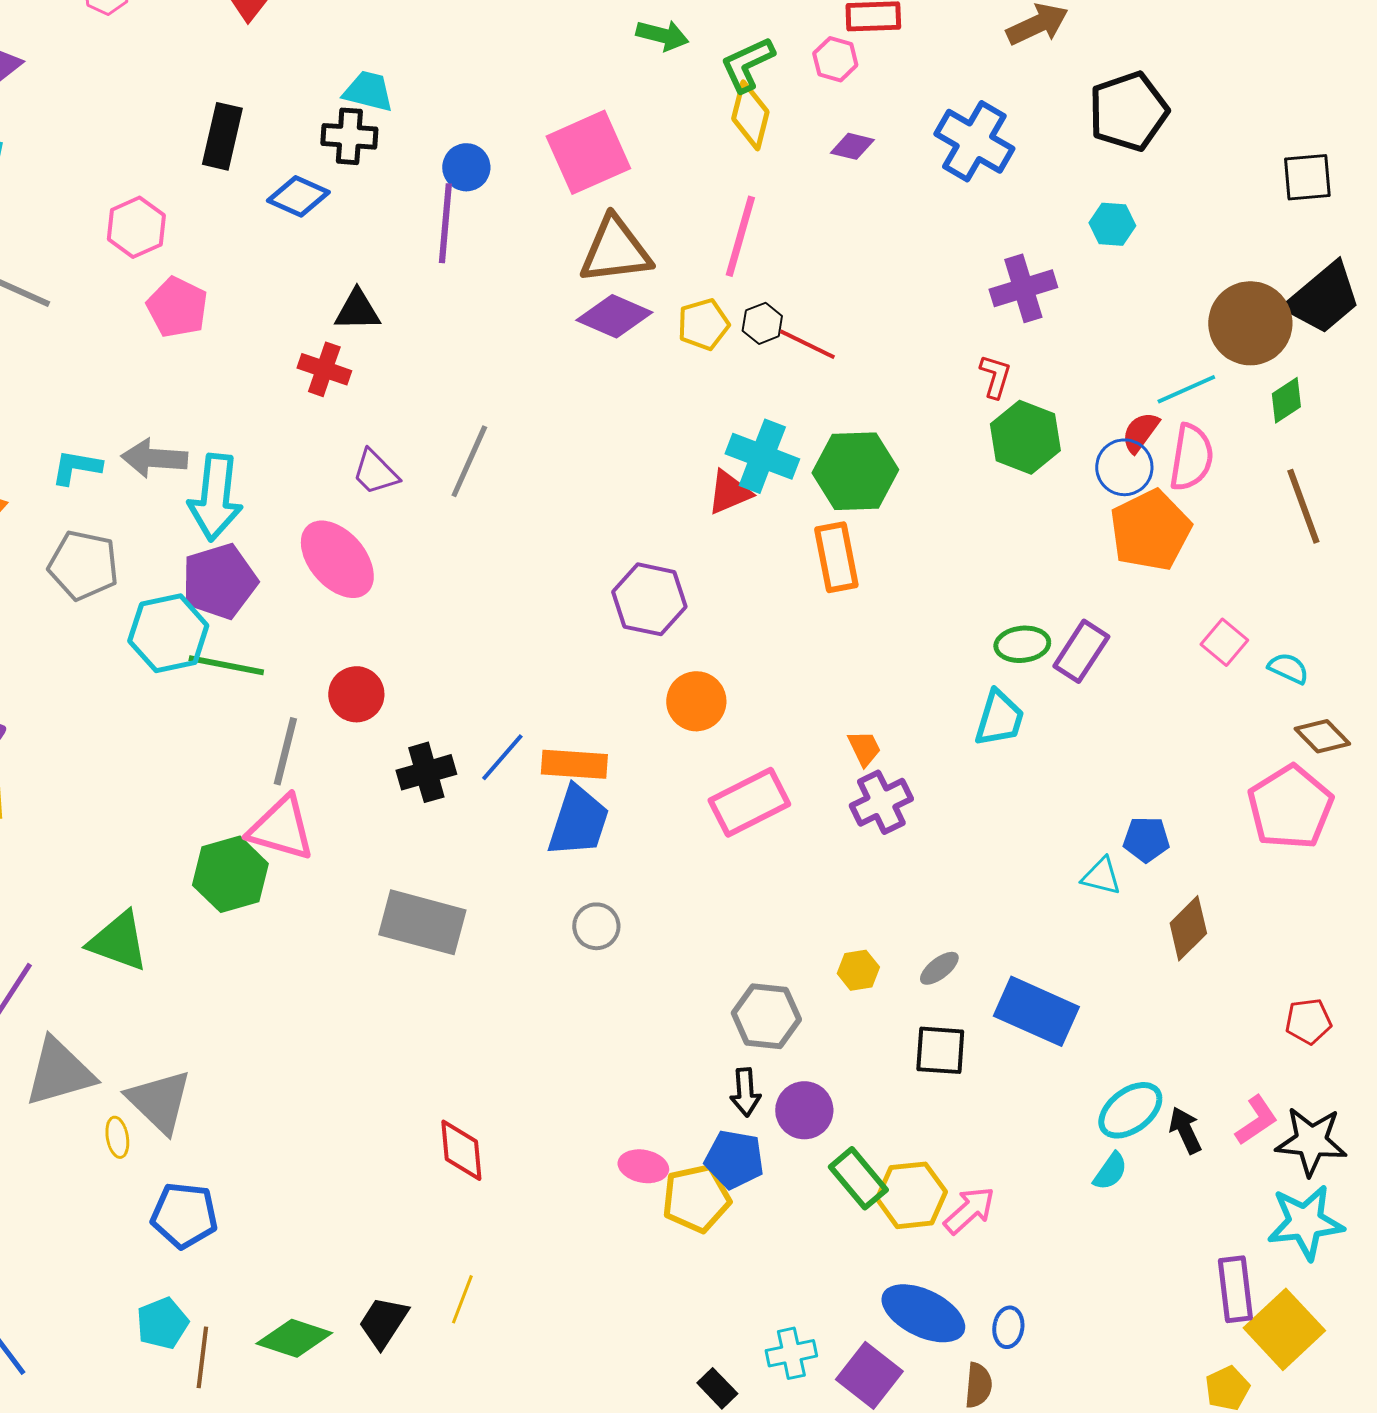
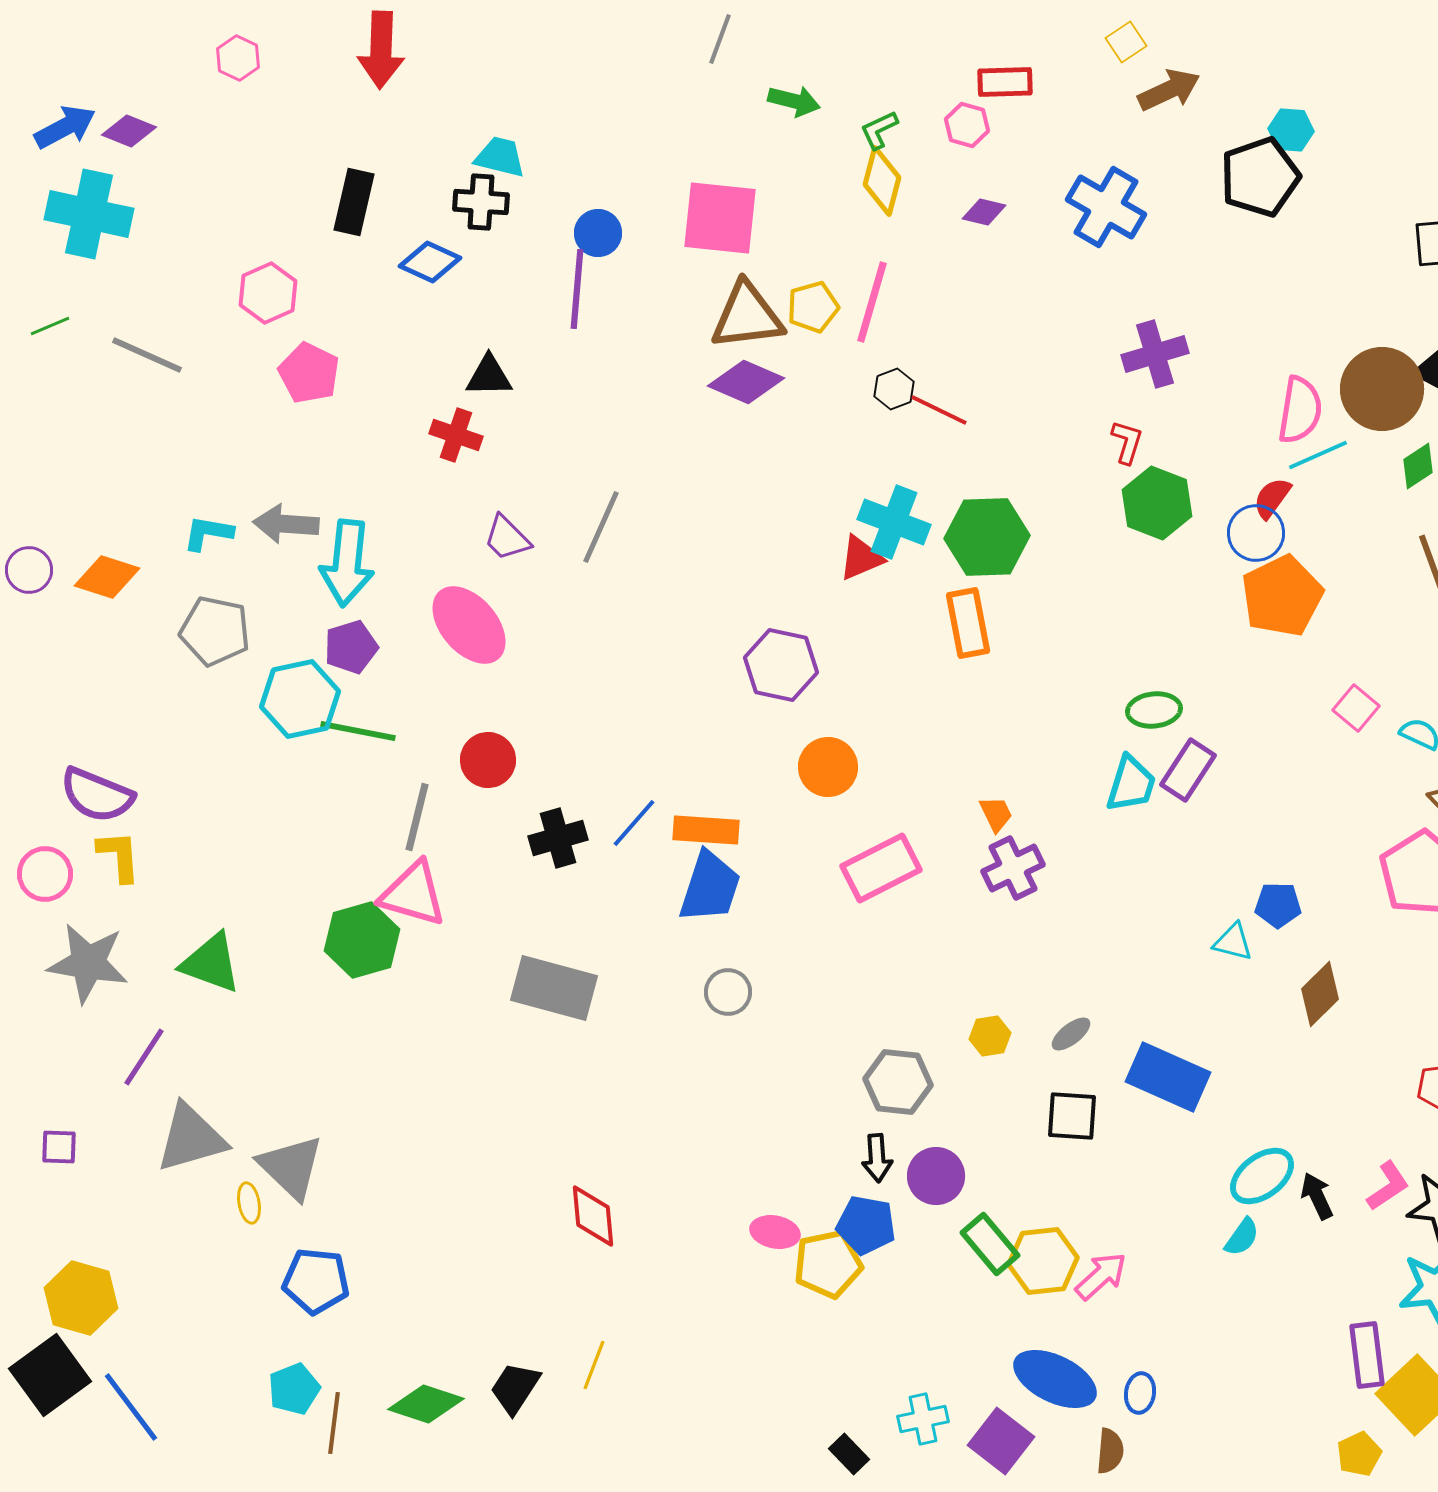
green L-shape: (747, 64) -> (879, 130), size x0.7
pink square: (588, 152) -> (720, 218), turned 30
cyan hexagon: (1112, 224) -> (1291, 130), moved
yellow pentagon: (703, 324) -> (813, 307), moved
pink semicircle: (1191, 457) -> (1300, 410), moved
purple pentagon: (219, 581) -> (351, 647), size x0.7
purple rectangle: (1081, 651) -> (1188, 770), moved
green triangle: (118, 941) -> (211, 963), moved

